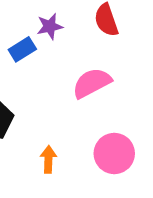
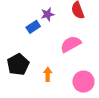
orange arrow: (48, 159) -> (48, 74), moved

